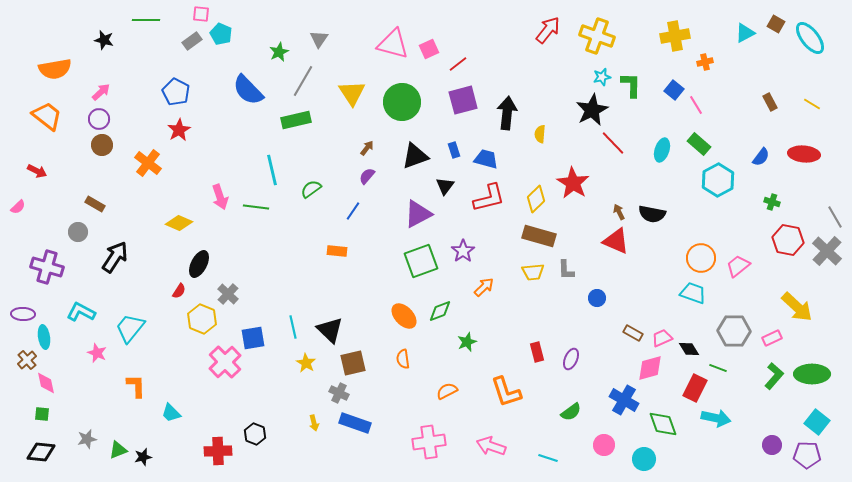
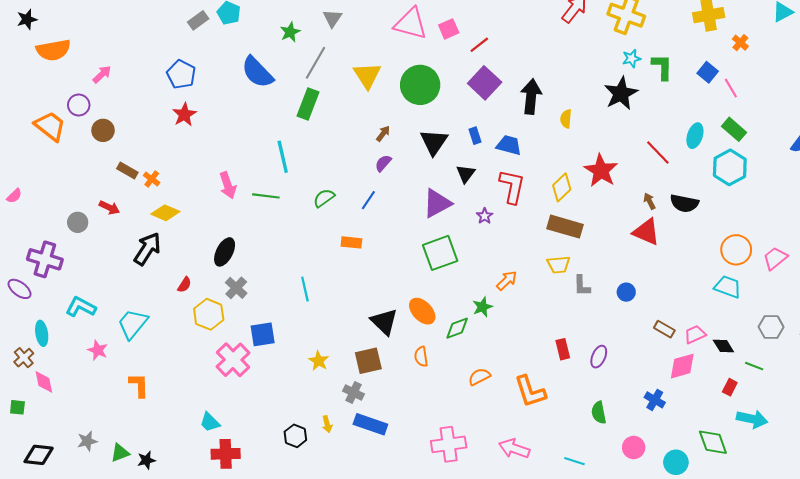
black star: (104, 40) -> (27, 19), moved, turned -30
orange cross: (705, 62) -> (740, 43), turned -35
purple square: (463, 100) -> (485, 83), turned -32
orange trapezoid: (47, 116) -> (50, 126), moved
purple circle: (99, 119) -> (79, 105), moved
green rectangle: (296, 120) -> (308, 104), turned -56
red line: (613, 143) -> (658, 153), moved
black triangle: (415, 156) -> (434, 142), turned -36
orange cross: (148, 163) -> (152, 179), moved, size x0.6
red arrow: (37, 171) -> (109, 208), moved
cyan hexagon: (718, 180) -> (730, 167), moved
green semicircle: (311, 189) -> (324, 198), moved
red L-shape: (489, 198) -> (512, 186), turned -64
brown rectangle: (95, 204) -> (127, 171), moved
yellow diamond: (179, 223) -> (165, 213), moved
purple star: (463, 251) -> (485, 216), moved, size x0.7
black arrow: (115, 257) -> (147, 249), moved
black ellipse: (199, 264) -> (225, 252), moved
gray L-shape: (566, 270) -> (582, 286), moved
green diamond: (440, 311) -> (457, 328), moved
purple ellipse: (23, 314) -> (20, 289), moved, turned 35
cyan line: (293, 327) -> (305, 289), moved
black triangle: (330, 330) -> (384, 322), moved
gray hexagon: (734, 331) -> (771, 327), size x0.7
green star: (467, 342) -> (482, 307), moved
red rectangle: (695, 388) -> (730, 387), size x0.6
orange semicircle: (447, 391) -> (479, 377), moved
blue cross: (624, 400) -> (655, 400), size x0.7
green semicircle: (571, 412) -> (599, 413), turned 115
cyan trapezoid: (171, 413) -> (210, 422), moved
green square: (42, 414) -> (17, 407), moved
green diamond: (663, 424) -> (713, 442), moved
black hexagon: (255, 434) -> (295, 436), moved

